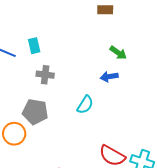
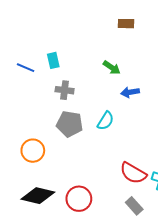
green arrow: (118, 53) -> (112, 68), moved
gray pentagon: (35, 112) -> (70, 124), moved

